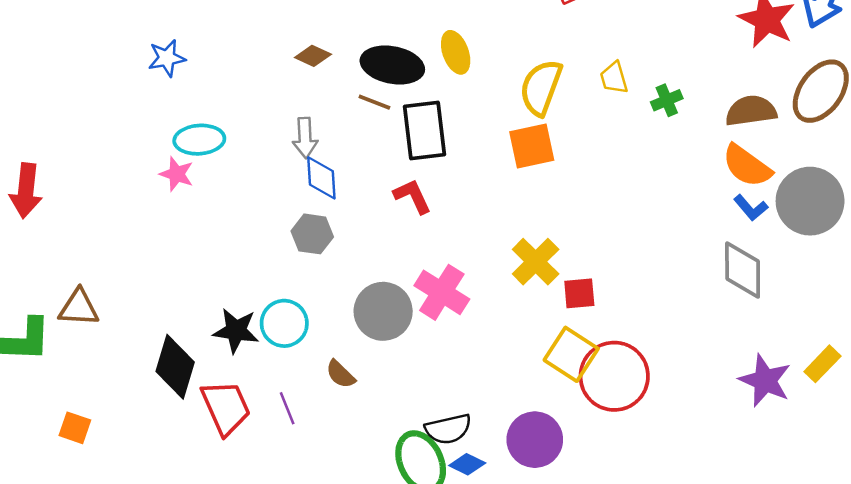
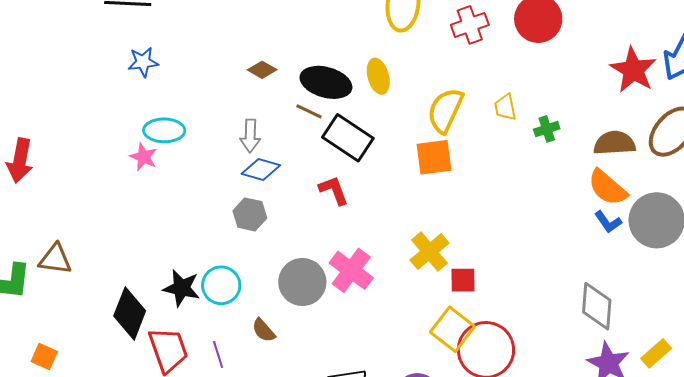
black rectangle: (425, 131) -> (348, 138), turned -54
blue diamond: (321, 178) -> (261, 170), turned -75
gray diamond: (743, 270) -> (597, 306), moved

